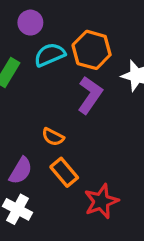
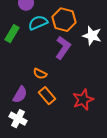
red star: (101, 201) -> (83, 100), moved

